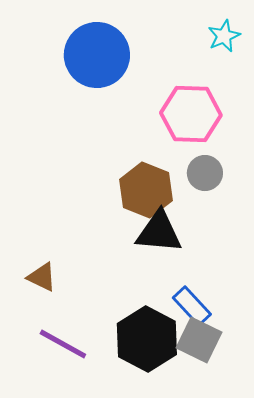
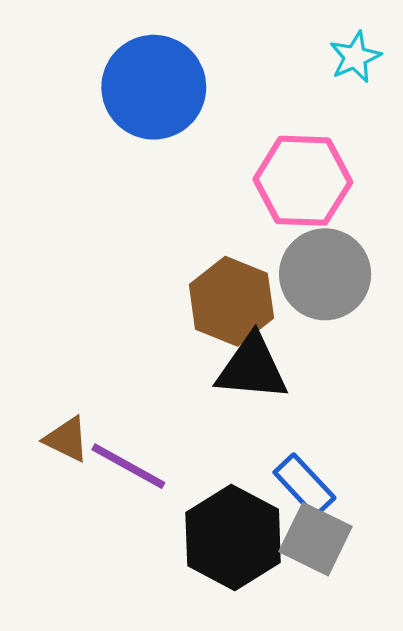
gray circle: (205, 173) -> (325, 274), size x1.6
purple line: (63, 344) -> (128, 466), moved

